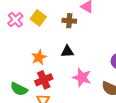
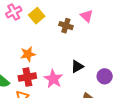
black triangle: (67, 51) -> (77, 66), moved, turned -40
pink star: (82, 77) -> (53, 79), moved

